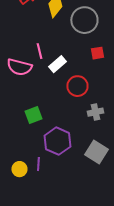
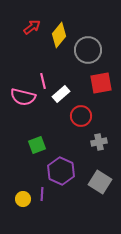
red square: (97, 53) -> (101, 83), size x1.6

